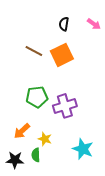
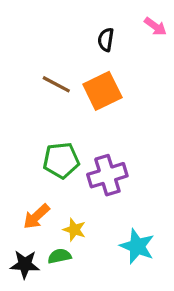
pink arrow: (94, 24) -> (155, 26), moved
green semicircle: (36, 155) -> (60, 256), turned 80

